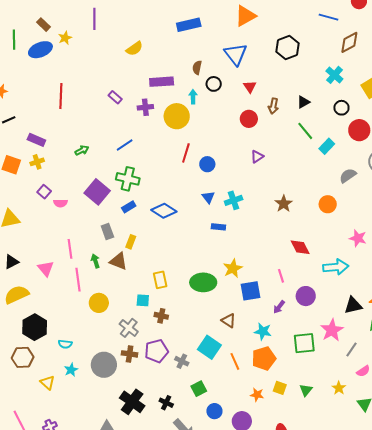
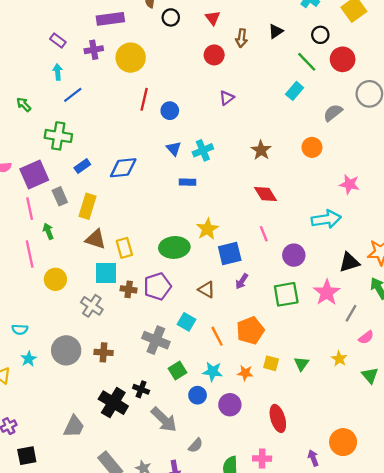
cyan arrow: (193, 97) -> (58, 72), moved
green line: (305, 131) -> (307, 62), moved
cyan rectangle: (327, 146) -> (295, 91), moved
green arrow: (82, 150) -> (24, 105), turned -104
green cross: (128, 179) -> (58, 136), moved
purple square: (97, 192) -> (34, 174), moved, turned 30
blue diamond: (164, 211) -> (123, 168), turned -35
yellow rectangle: (131, 242) -> (88, 206), size x1.5
red diamond: (300, 247) -> (266, 194), moved
pink line: (70, 249) -> (30, 209), moved
brown triangle: (118, 261) -> (96, 239), moved
cyan square: (143, 300) -> (106, 273), size x1.5
purple arrow: (279, 307) -> (242, 281), moved
cyan star: (263, 331) -> (213, 372), moved
green square: (304, 343) -> (286, 294), moved
cyan square: (209, 347) -> (187, 322), size x0.7
purple pentagon: (156, 351) -> (157, 286), moved
brown cross: (130, 354) -> (104, 352), moved
gray cross: (182, 361) -> (156, 340), size x1.6
black cross: (132, 402) -> (113, 403), moved

